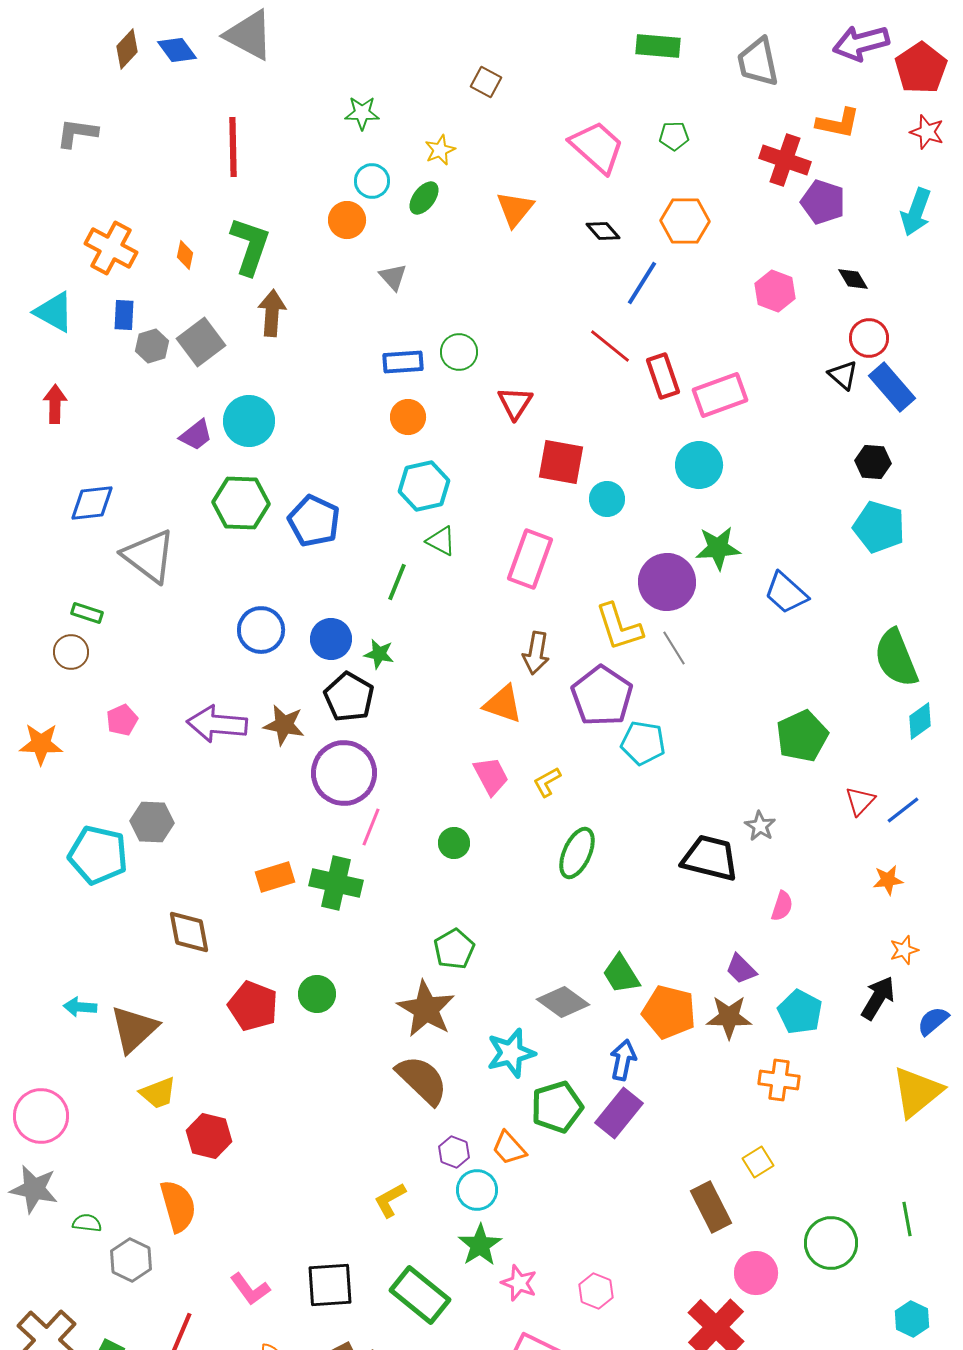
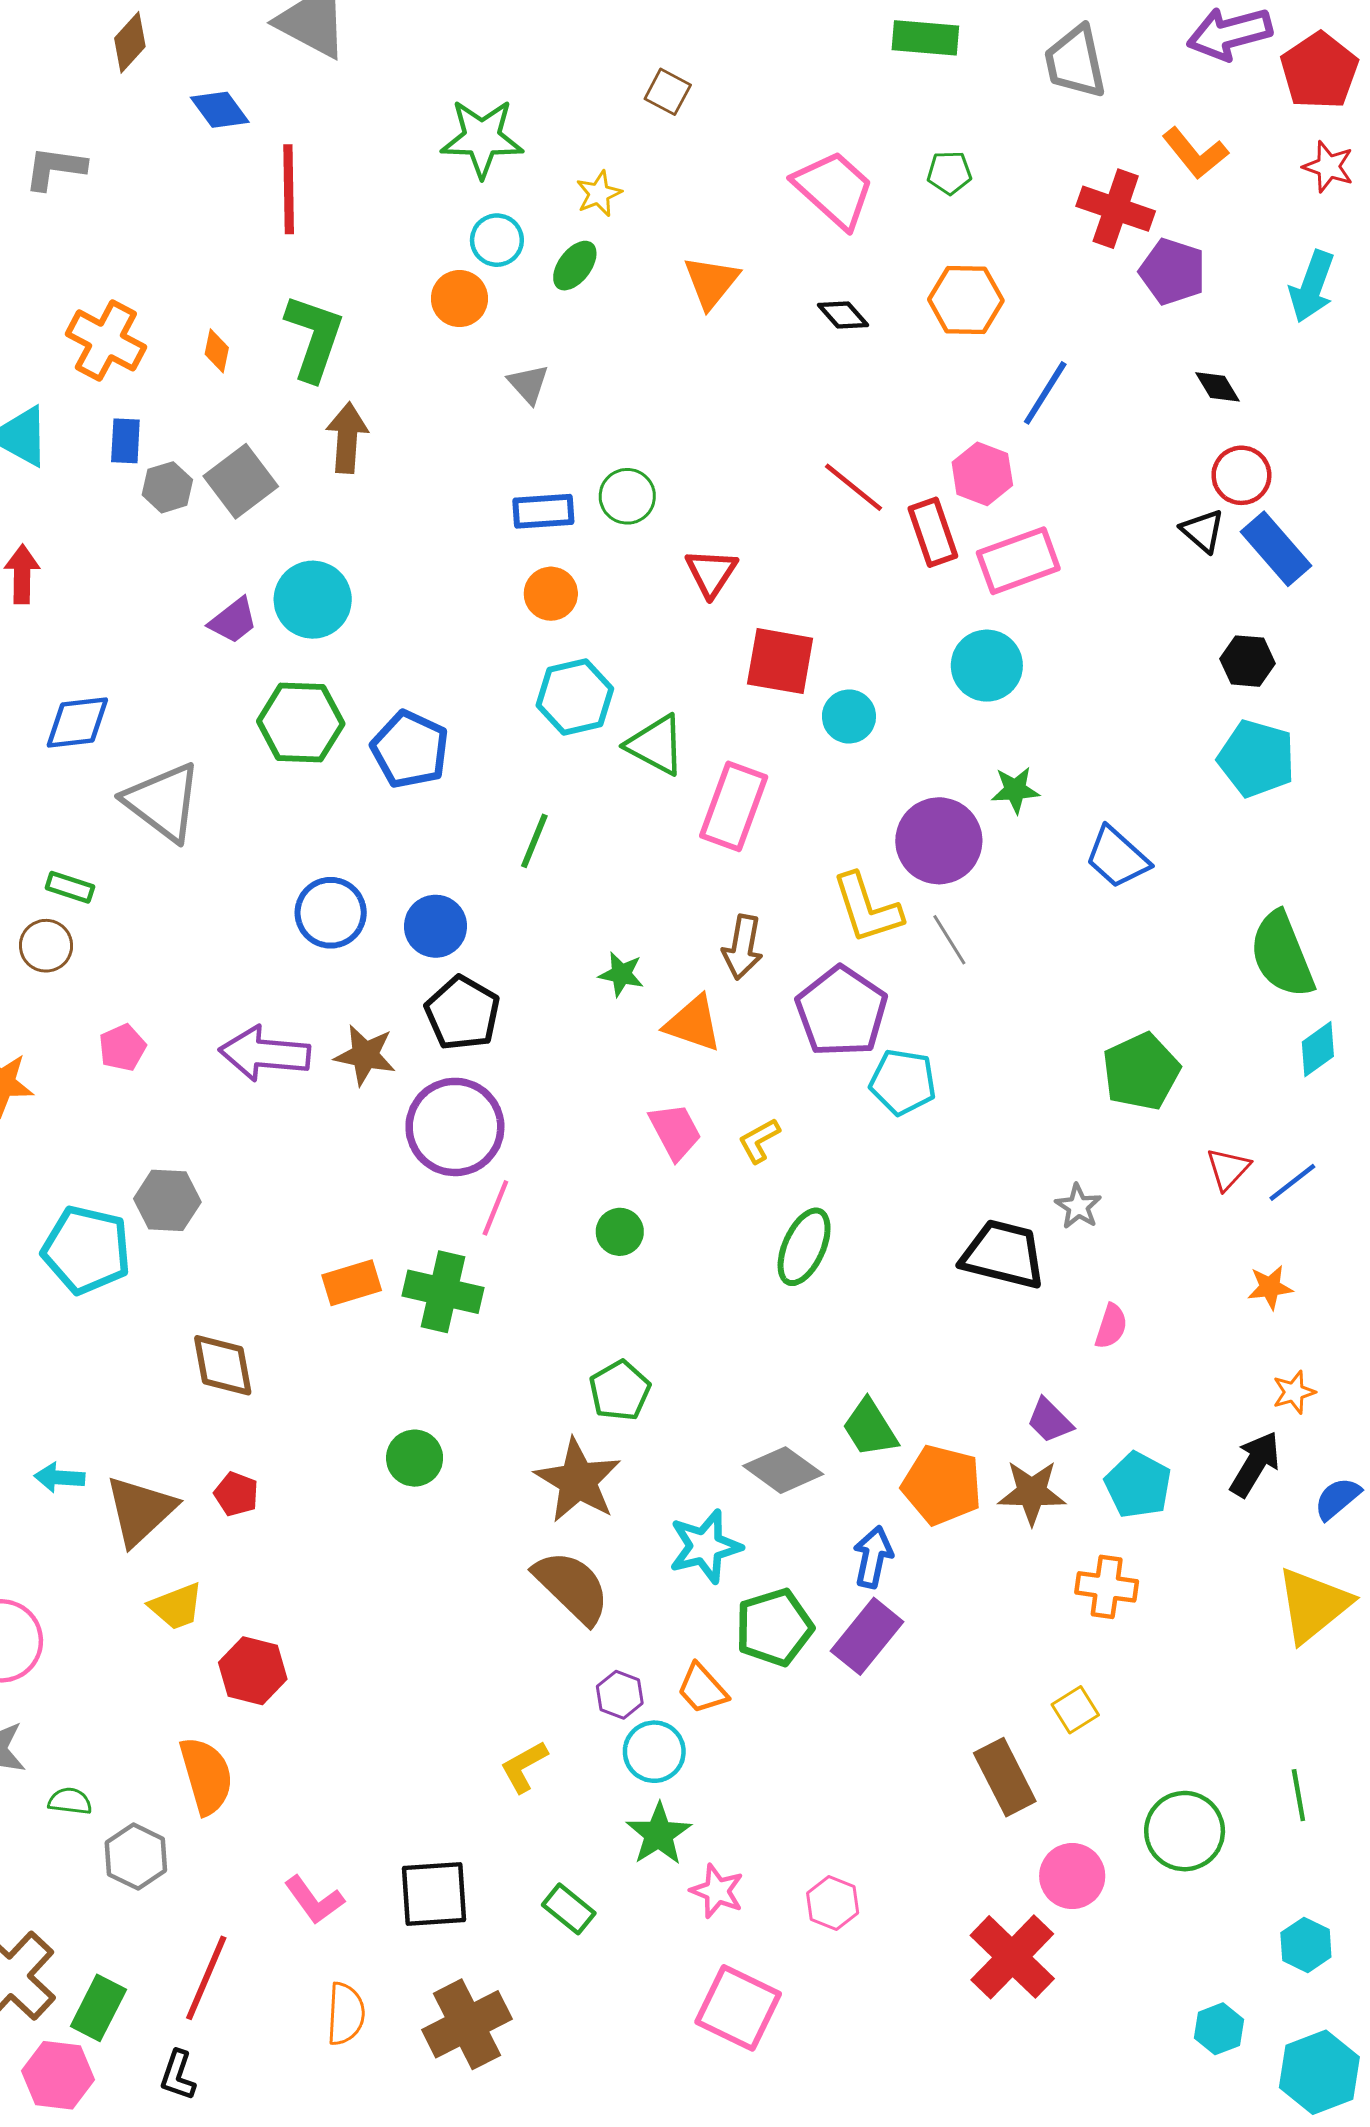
blue diamond: (177, 50) -> (220, 110), moved
green star: (362, 113) -> (482, 138), size x1.6
orange L-shape: (838, 123) -> (1195, 153), turned 39
blue line: (642, 283) -> (1045, 393), moved
pink hexagon: (775, 291) -> (982, 474), moved
green triangle: (441, 541) -> (656, 745), moved, size x1.4
green star: (718, 548) -> (1015, 790), size x0.7
green star: (379, 654) -> (621, 974), moved
red pentagon: (253, 1006) -> (236, 1494), moved, size x0.6
green rectangle: (420, 1295) -> (569, 1909), size x0.6

